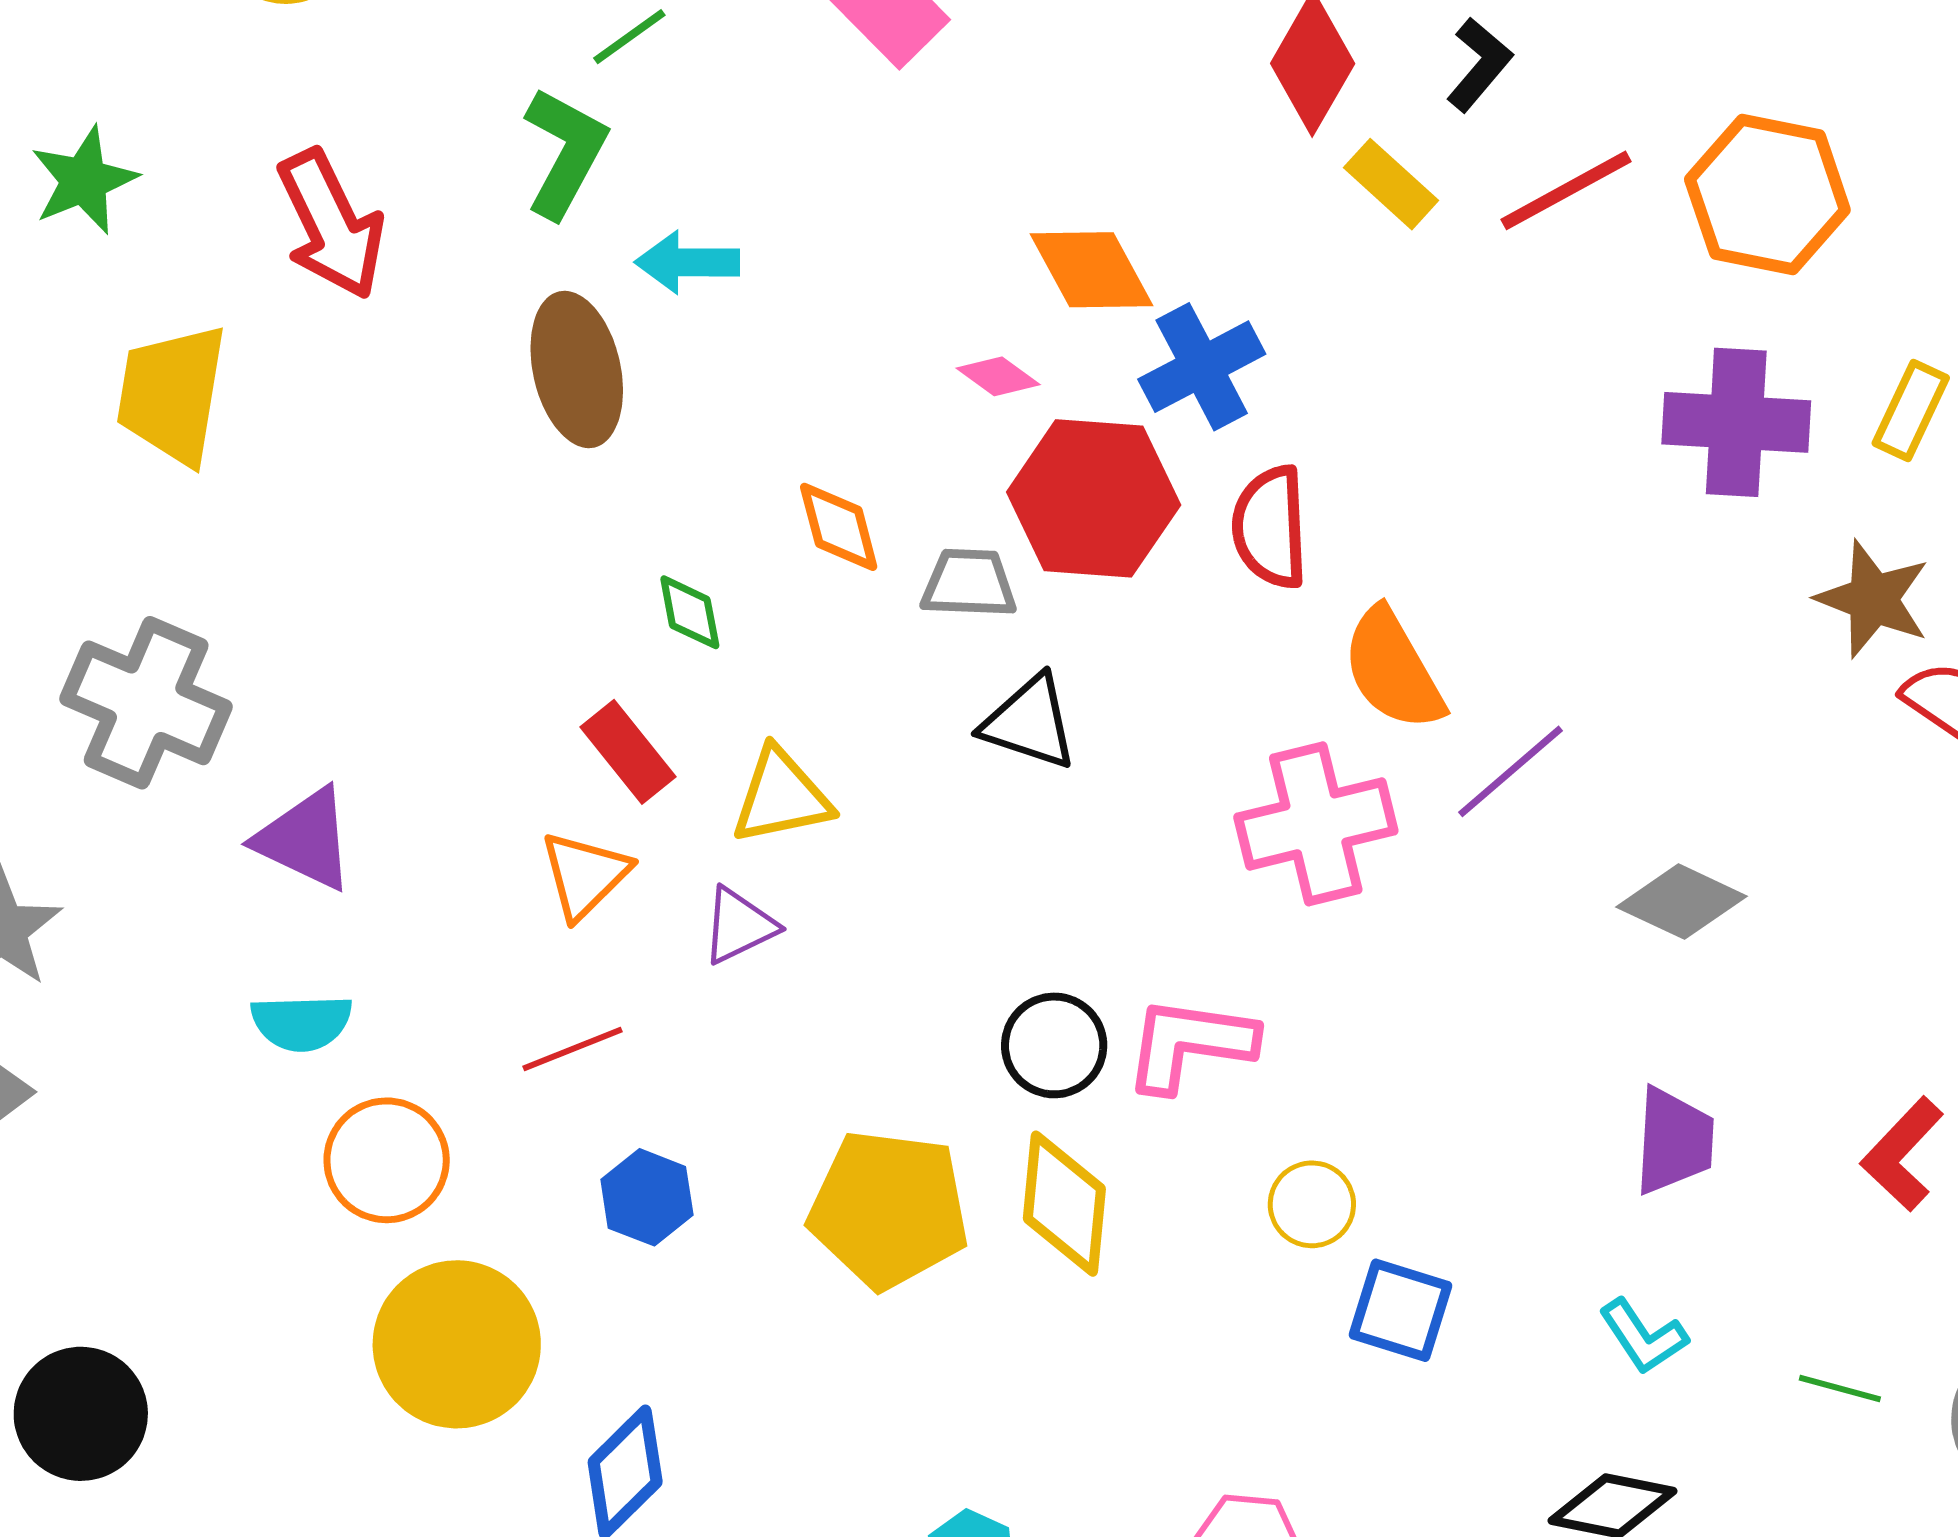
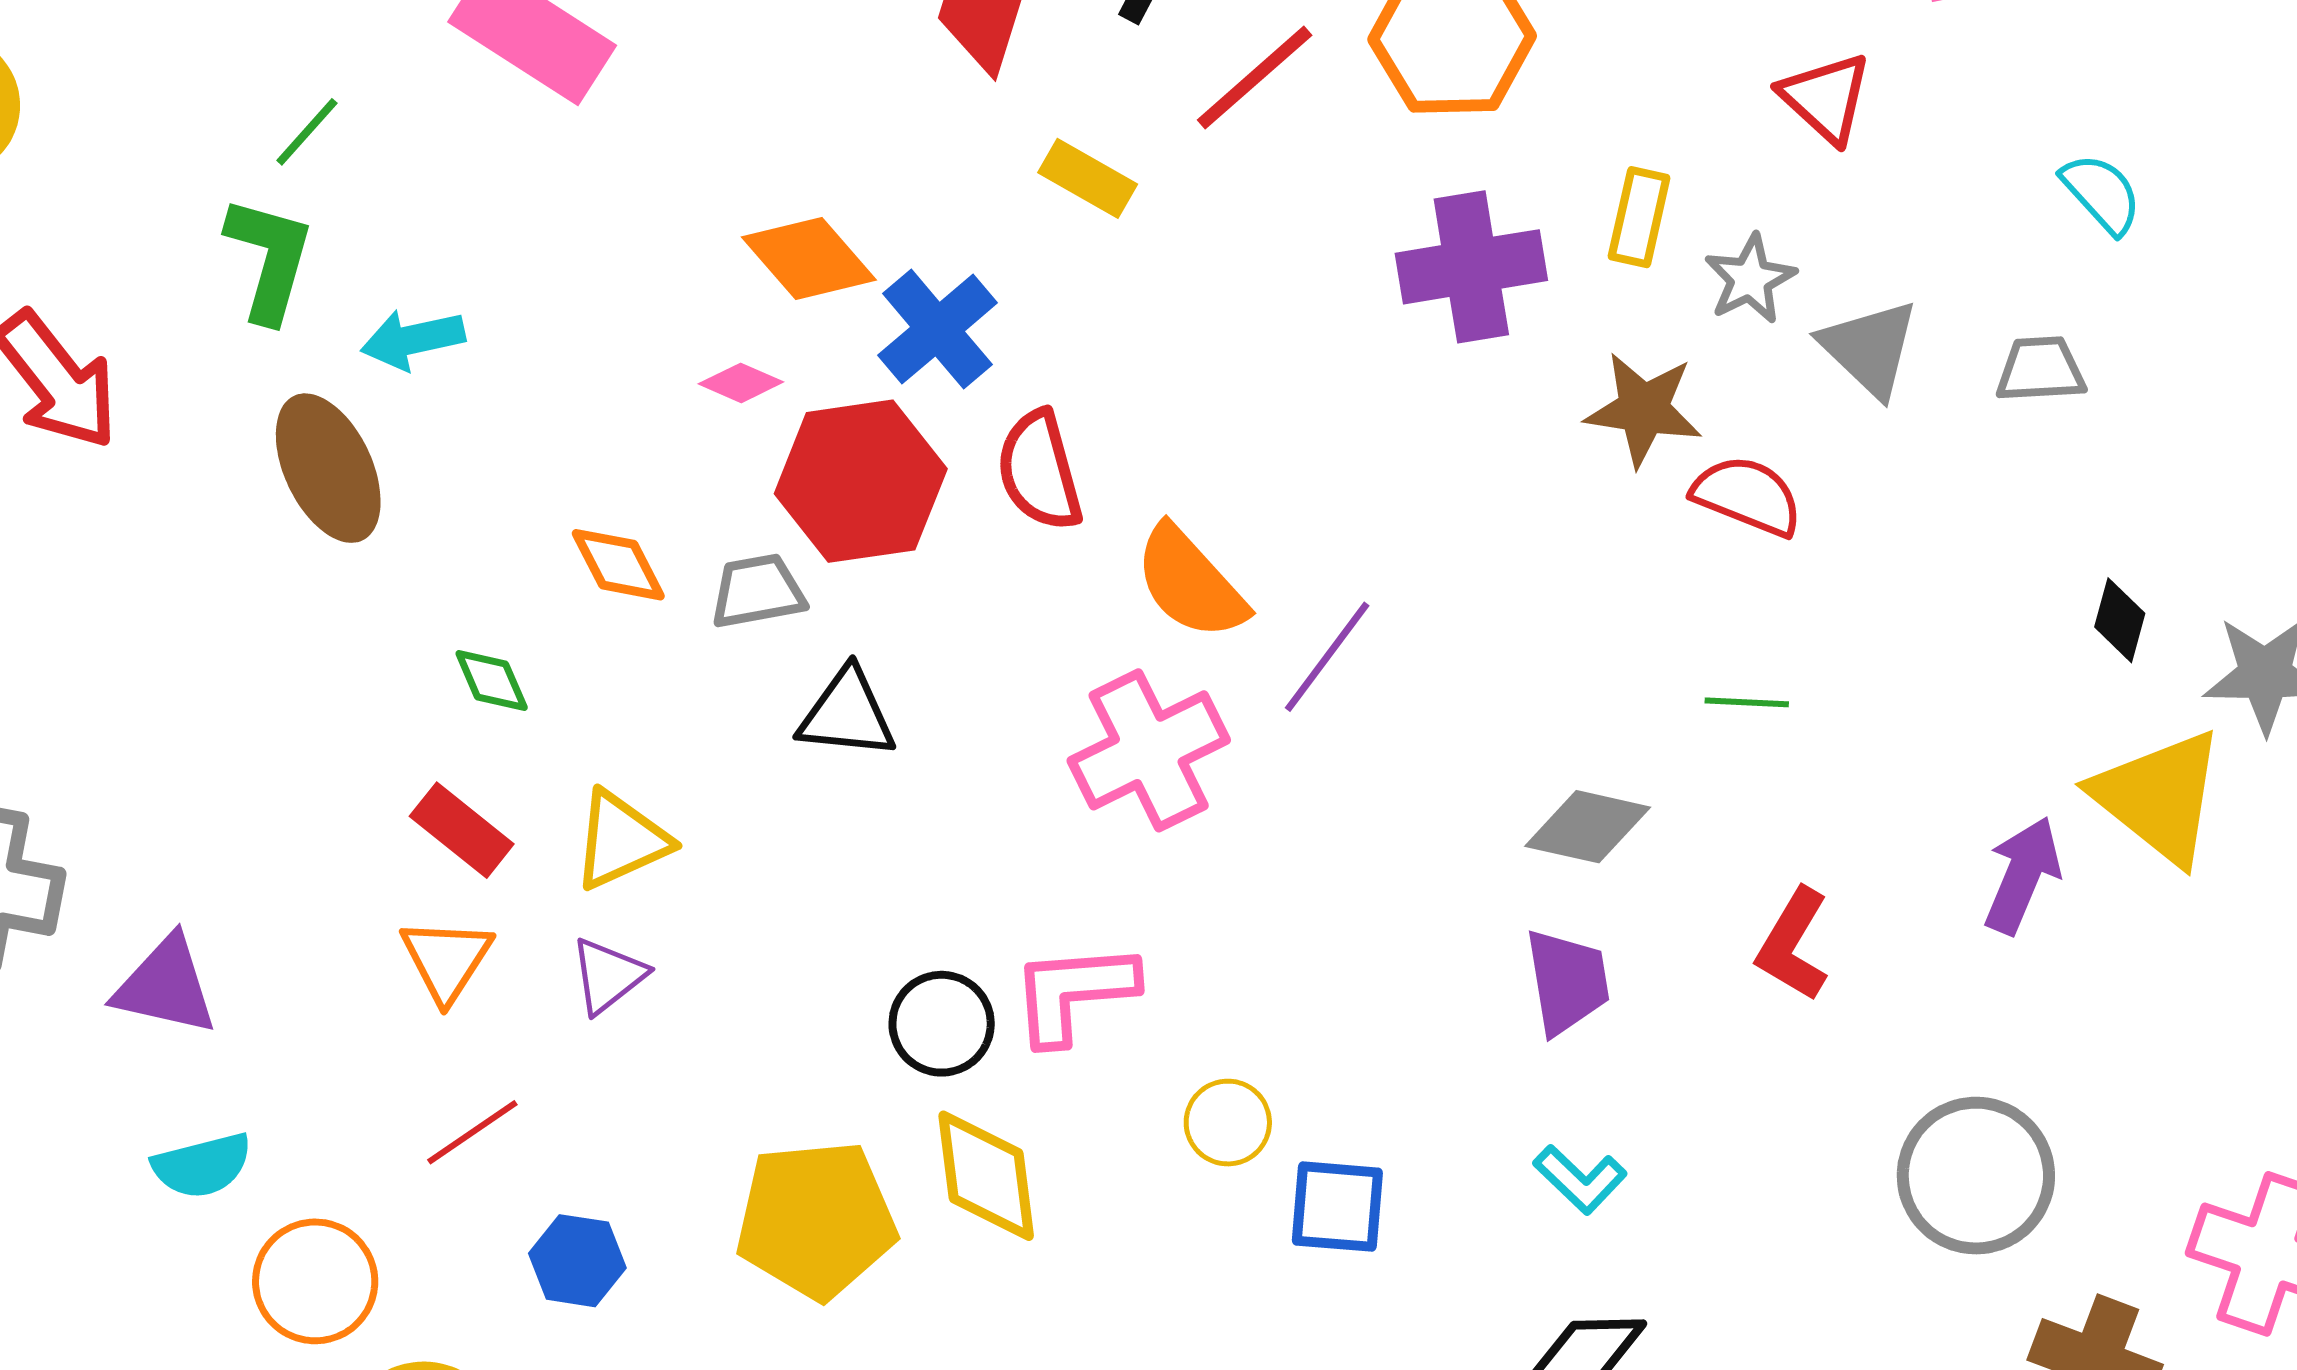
yellow rectangle: (1391, 184) -> (1088, 178), moved
gray diamond: (1681, 902) -> (1588, 827), moved
green line: (1840, 1388) -> (1747, 702), moved

